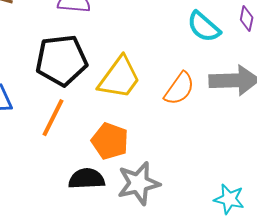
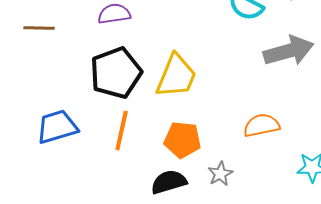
orange semicircle: (179, 89) -> (262, 125), moved, turned -123
gray star: (139, 183) -> (220, 174), size x0.6

